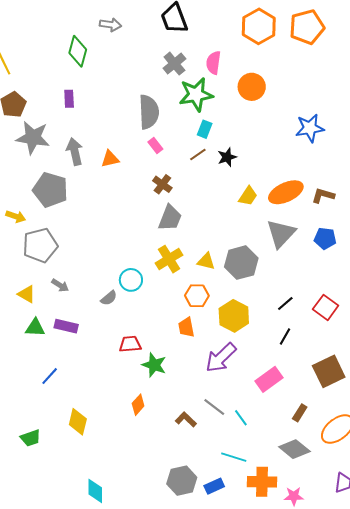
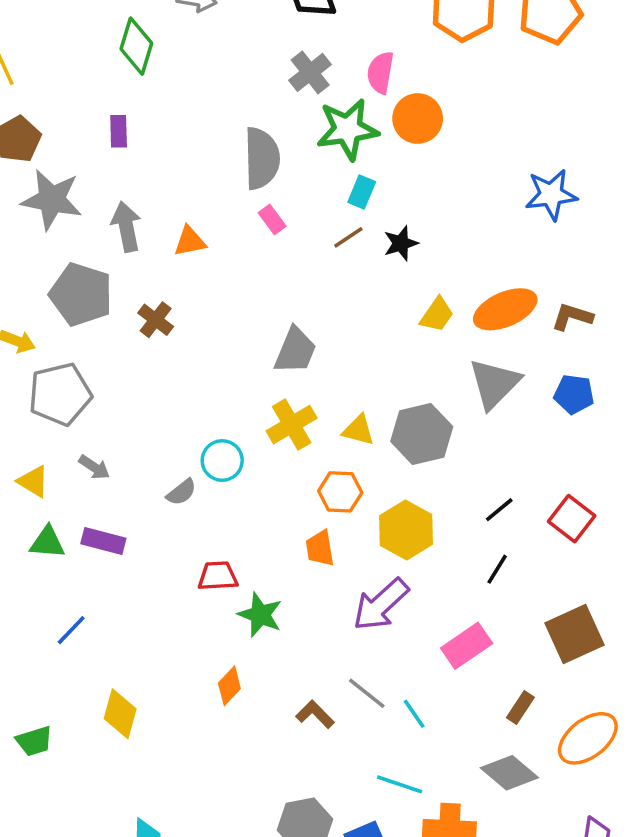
orange circle: (252, 87) -> (418, 119), moved
brown cross: (162, 184) -> (156, 320), moved

